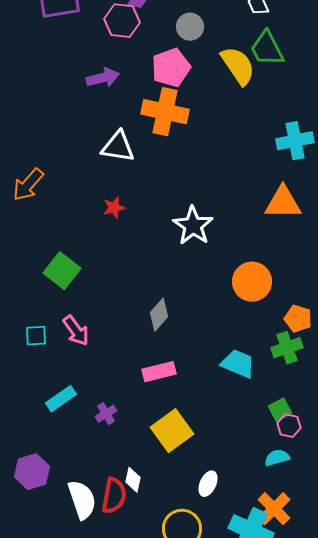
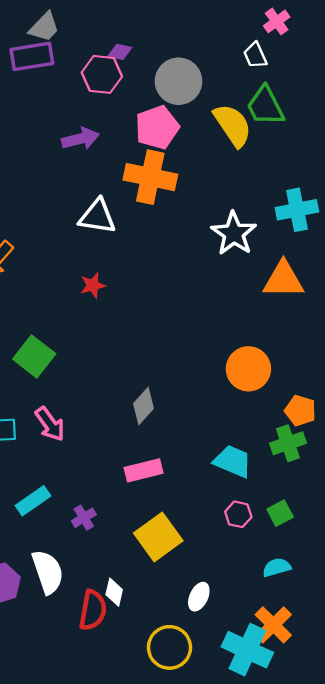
gray circle: (190, 27) -> (179, 81), size x1.5
white star: (193, 226) -> (234, 233), moved
pink hexagon: (289, 426) -> (238, 514), moved
white semicircle: (82, 500) -> (48, 572), moved

